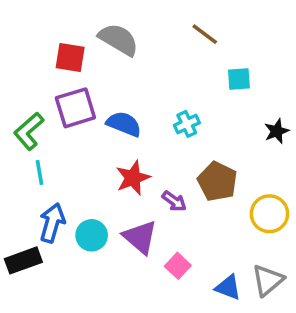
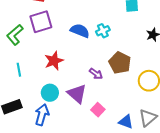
blue semicircle: (124, 124) -> (80, 31), moved
cyan line: (40, 172) -> (19, 70), moved
red star: (133, 178) -> (54, 61), moved
blue arrow: (52, 223) -> (42, 115), moved

